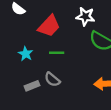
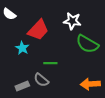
green line: (57, 53) -> (50, 63), moved
cyan star: (26, 54) -> (22, 48), moved

